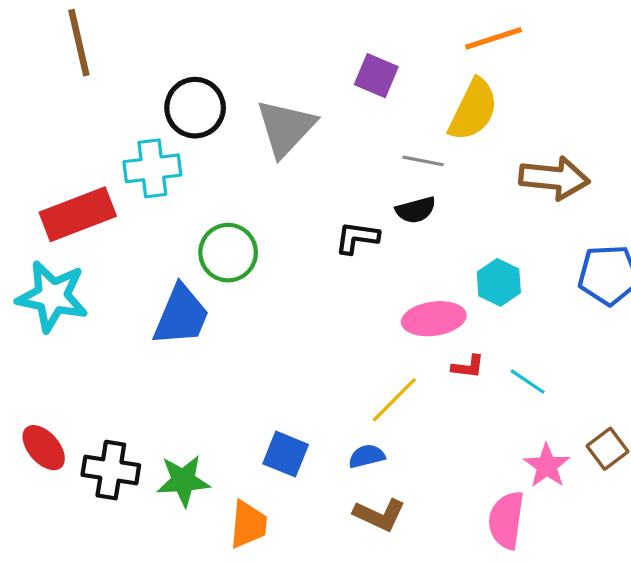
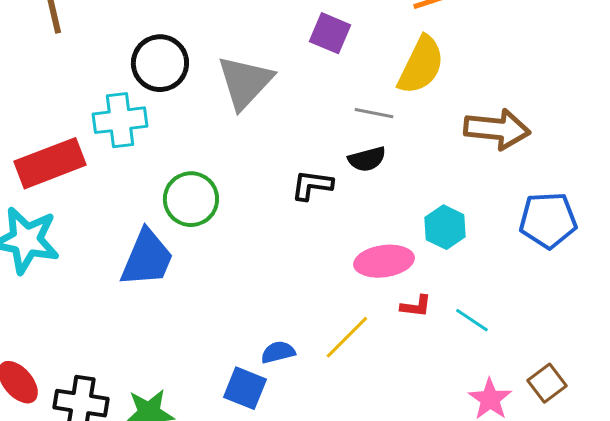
blue semicircle: (367, 456) -> (278, 352), moved

